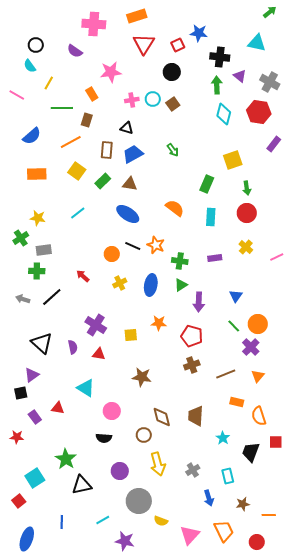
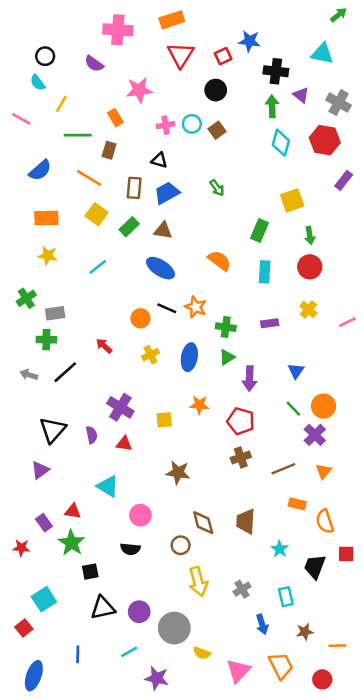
orange line: (71, 142) -> (89, 178), turned 60
yellow star: (38, 218) -> (48, 256), moved
black triangle: (42, 343) -> (53, 430), turned 30
black square: (21, 393) -> (90, 572), moved
green star: (66, 459) -> (71, 543), moved
purple circle: (120, 471) -> (139, 612), moved

